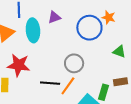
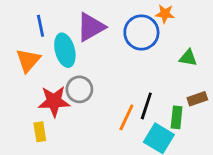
purple triangle: (54, 17) -> (91, 27), size x1.6
gray circle: (74, 63) -> (79, 89), moved
black line: (50, 83) -> (146, 106), moved, turned -66

